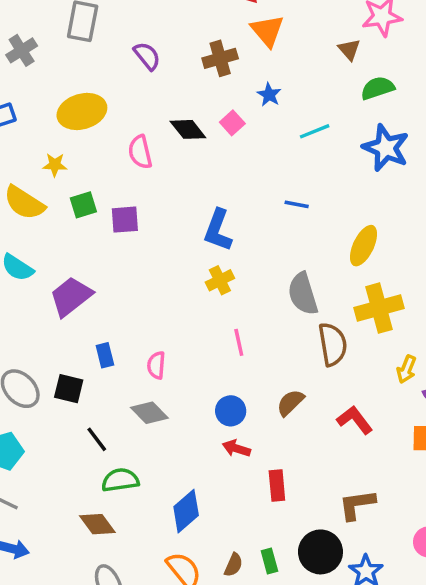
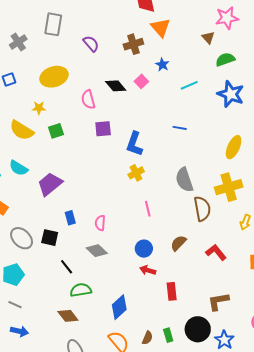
purple square: (125, 220) -> (103, 129), moved
yellow ellipse: (363, 246) -> (234, 147), moved

